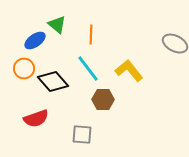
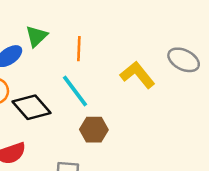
green triangle: (57, 25) -> (36, 36), turned 36
yellow L-shape: (129, 71) -> (137, 75), moved

